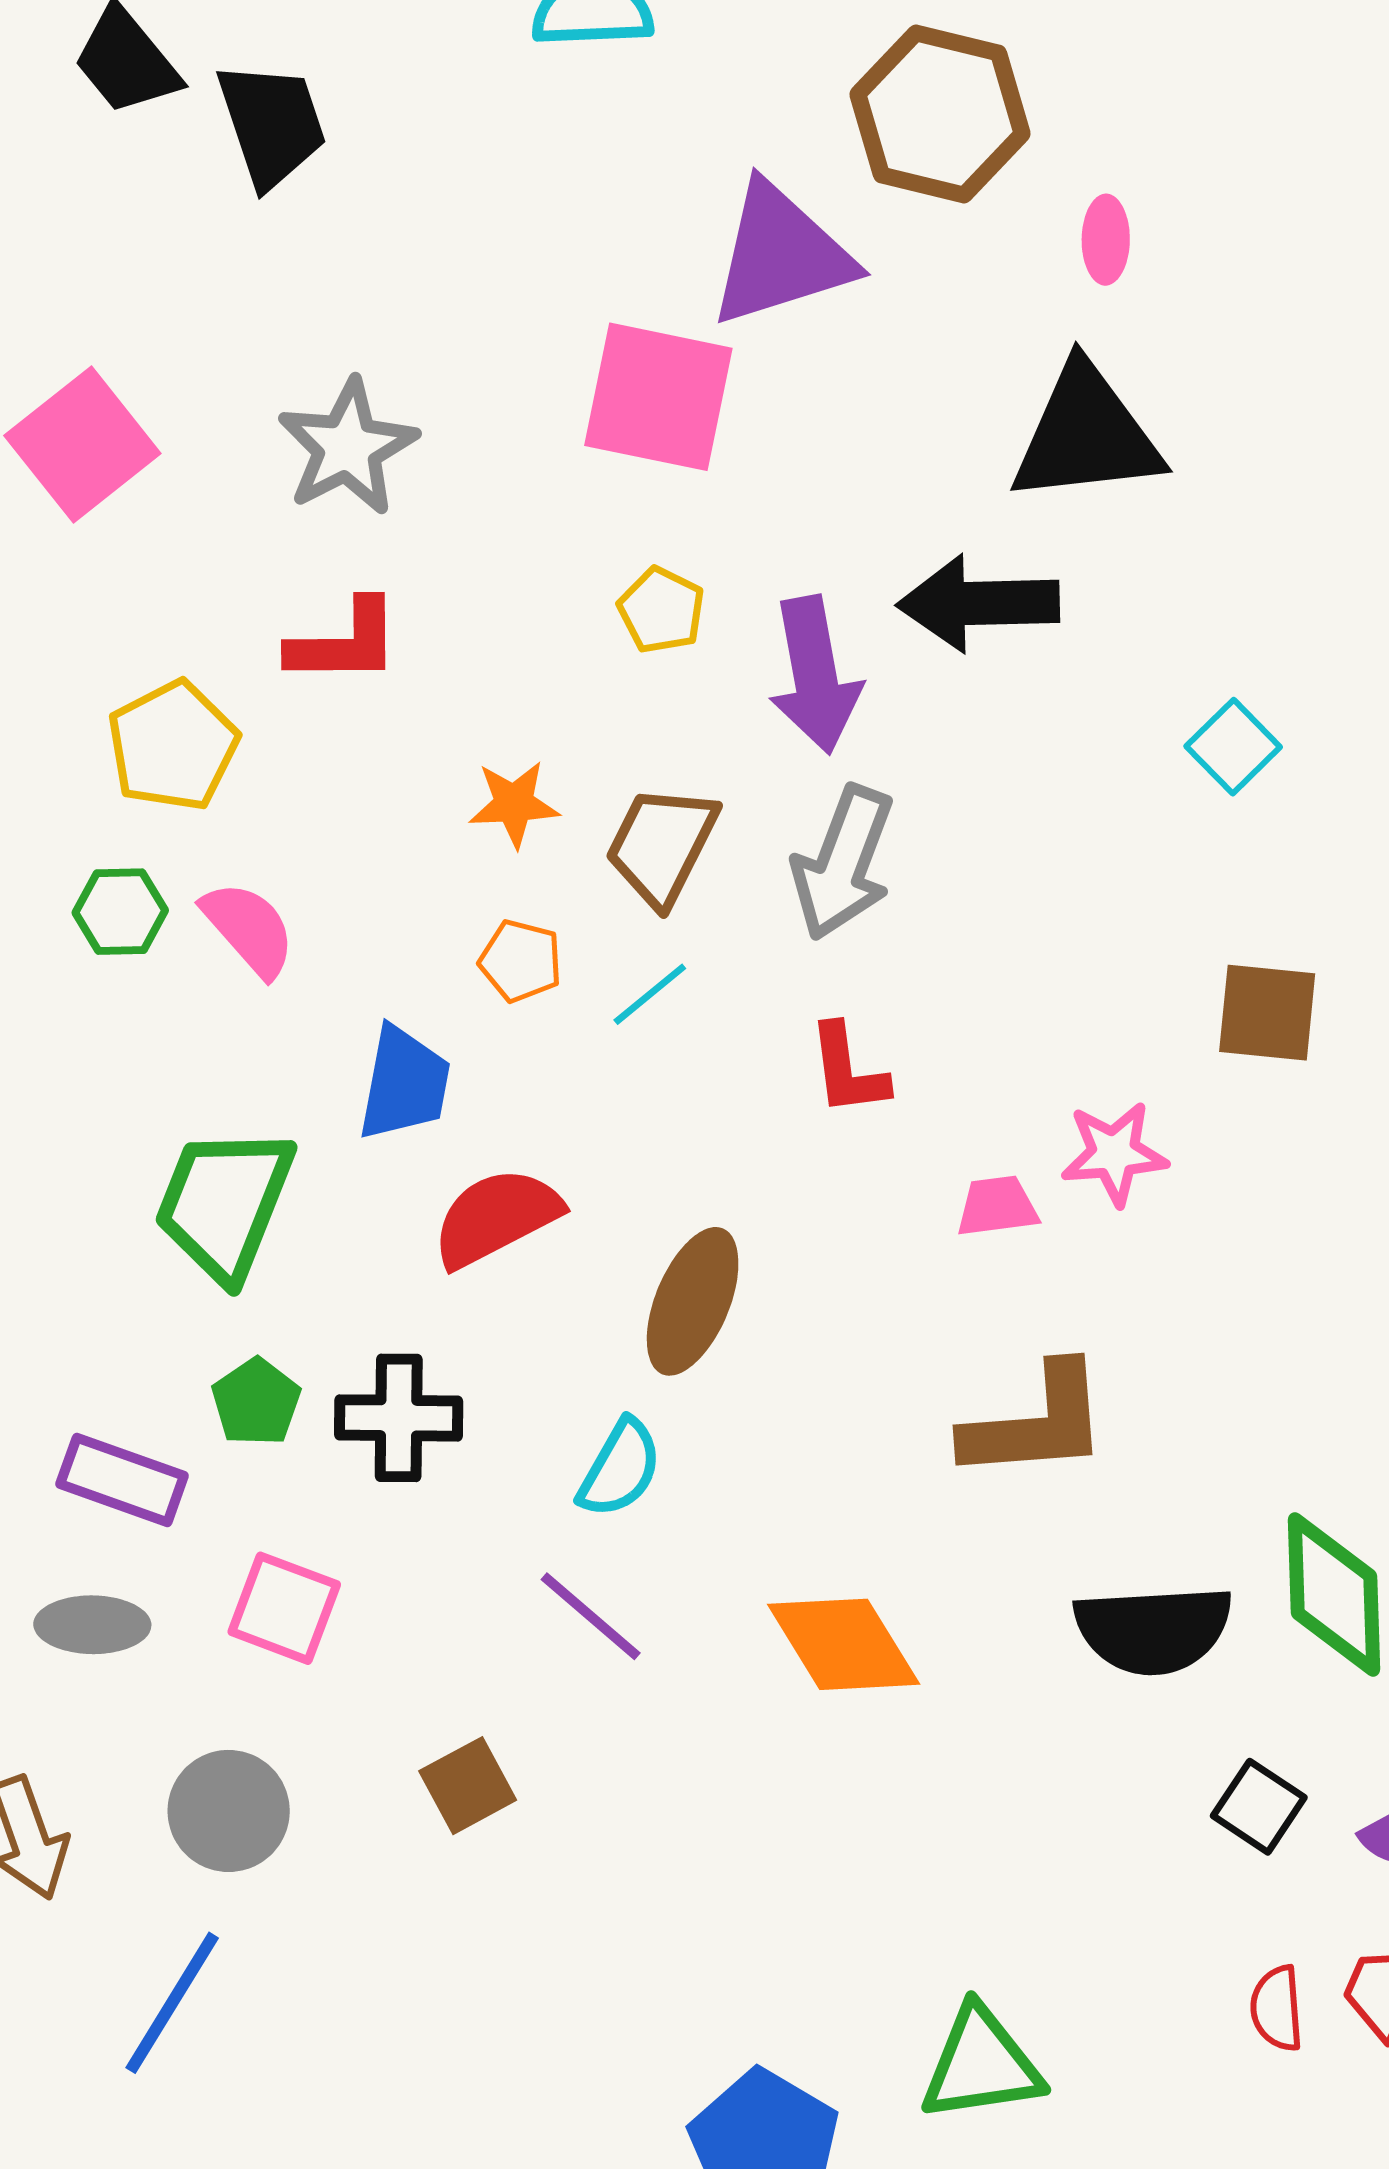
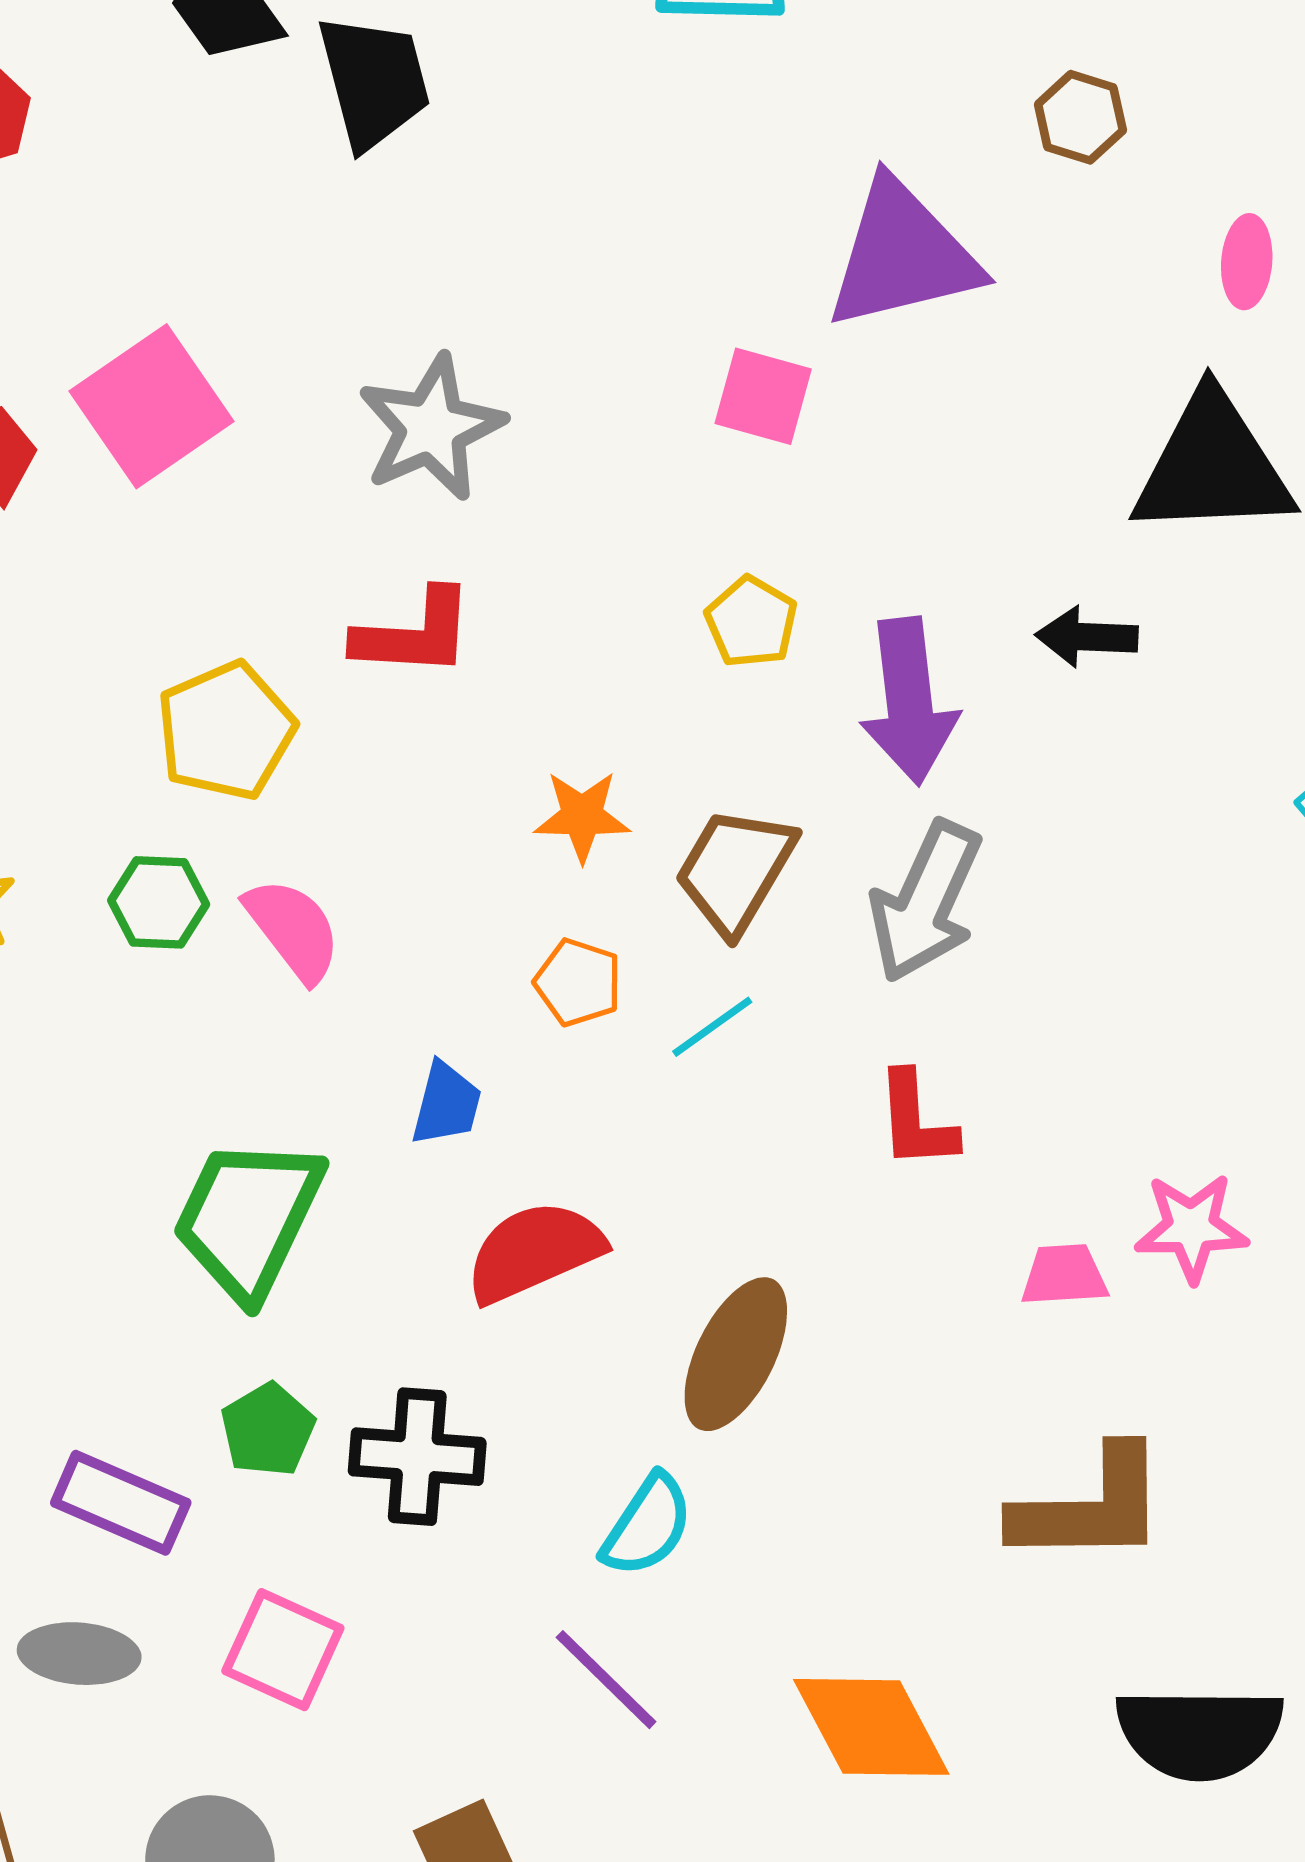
brown hexagon: (940, 114) -> (1080, 117), size x0.5
pink square: (658, 397) -> (763, 396), size x0.6
black arrow: (978, 603) -> (1087, 637), size x0.6
blue trapezoid: (404, 1084) -> (446, 1104), size x0.7

